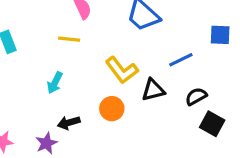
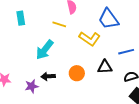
yellow L-shape: (122, 70) -> (90, 39), moved, turned -30
cyan arrow: (55, 83) -> (45, 50), size x1.5

